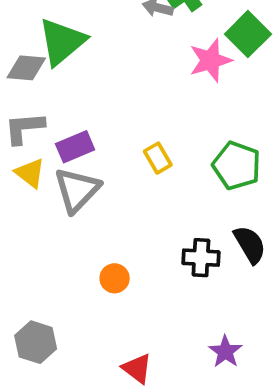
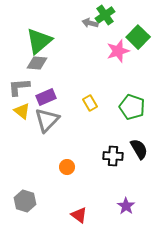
gray diamond: (26, 68) -> (37, 63), moved

